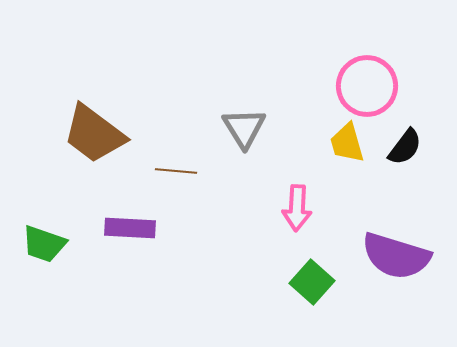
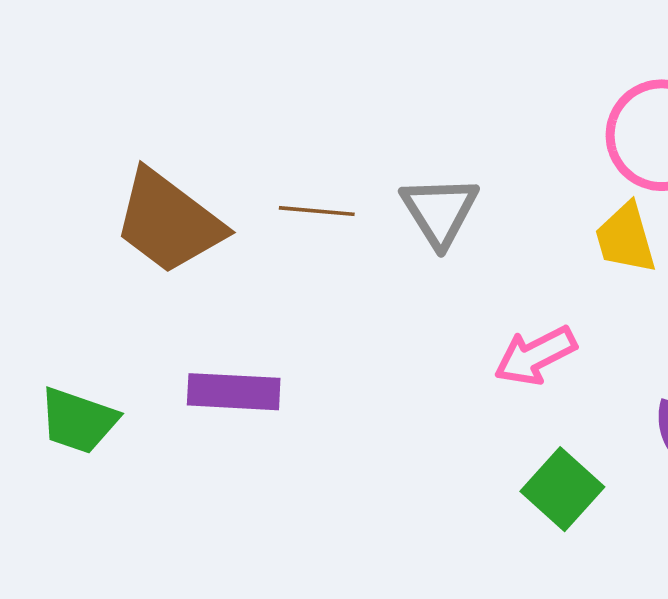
brown line: (176, 171) -> (317, 211), moved
pink arrow: (297, 208) -> (535, 356), turned 60

